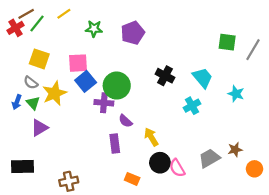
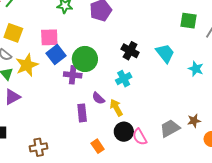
cyan cross: (192, 106) -> (124, 79), moved
purple semicircle: (125, 121) -> (98, 98), moved
orange rectangle: (132, 179) -> (98, 146), turned 32

